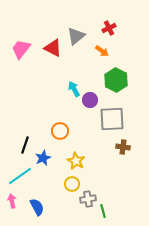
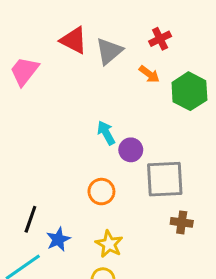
red triangle: (53, 48) -> (74, 40), moved
green hexagon: (116, 80) -> (189, 91), moved
orange circle: (60, 131) -> (101, 192), moved

